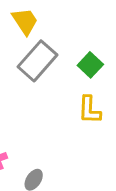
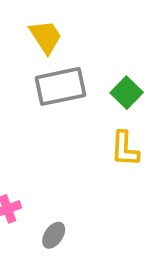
gray rectangle: (37, 61) -> (60, 86), turned 36

